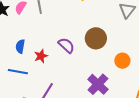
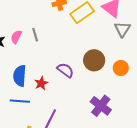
blue semicircle: (20, 46) -> (20, 76), size x1.5
orange circle: (122, 61) -> (121, 68), moved

